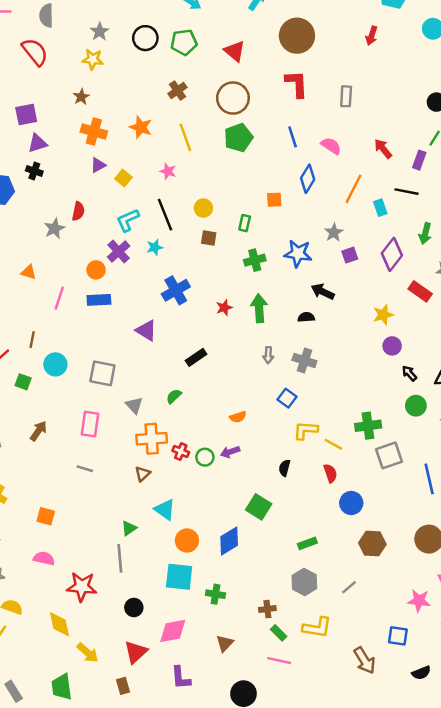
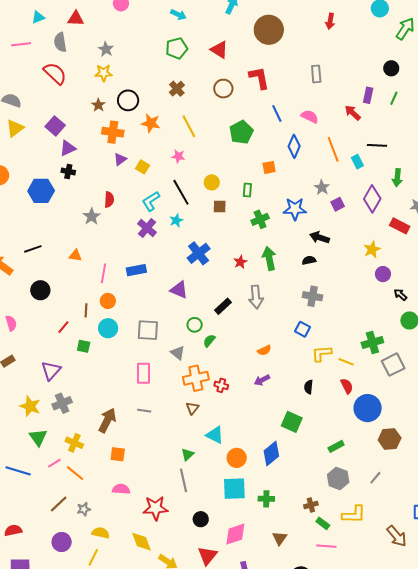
black circle: (145, 38) -> (128, 100), moved
red L-shape: (297, 84) -> (259, 78), moved
brown circle: (233, 98) -> (223, 89), size x0.7
purple square: (26, 115) -> (55, 126), turned -30
green pentagon: (238, 138) -> (241, 132), moved
purple rectangle: (419, 160) -> (368, 95), moved
orange line: (354, 189) -> (333, 149), turned -40
orange circle: (96, 270) -> (108, 301), moved
gray arrow: (268, 355) -> (256, 297), moved, size x1.6
brown arrow: (38, 431) -> (107, 420), moved, size x1.4
green circle: (205, 457) -> (195, 325), moved
blue circle: (351, 503) -> (368, 408), size x1.4

